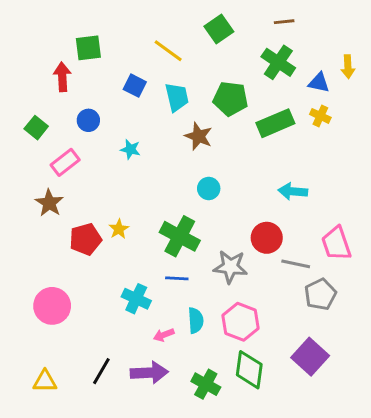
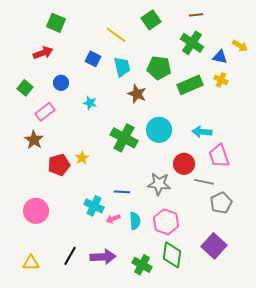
green square: (88, 48) -> (56, 23), moved, turned 30
yellow arrow: (348, 67) -> (240, 46), turned -56
red arrow: (62, 77) -> (43, 53), turned 72
cyan circle: (209, 188) -> (159, 130), moved, size x1.6
green cross: (180, 236) -> (124, 138), moved
pink trapezoid: (336, 244) -> (219, 156), moved
pink arrow: (164, 335) -> (113, 219), moved

